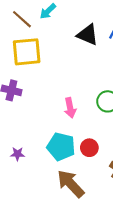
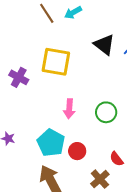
yellow square: (27, 52) -> (56, 62), moved

